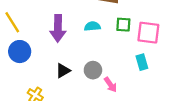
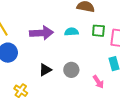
purple arrow: (58, 28) -> (41, 33), turned -95
pink arrow: (110, 85) -> (98, 82), moved

